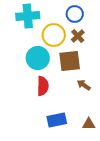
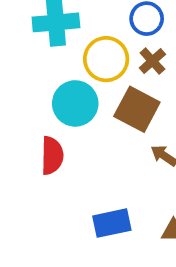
brown square: (70, 61) -> (137, 109), turned 35
red semicircle: (43, 86) -> (52, 156), moved

